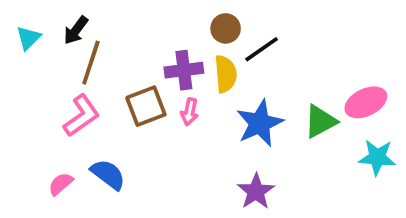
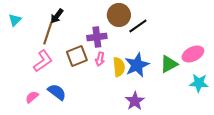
brown circle: (226, 28) -> (119, 15), size x1.5
black arrow: (76, 30) -> (57, 16), moved
yellow semicircle: (226, 74) -> (119, 67), moved

